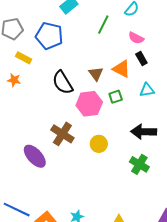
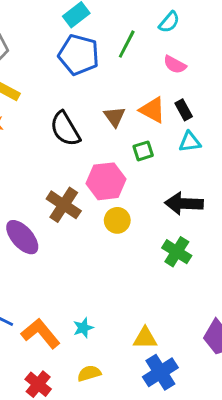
blue pentagon: (49, 36) -> (79, 55), moved
black rectangle: (141, 58) -> (184, 110), moved
pink hexagon: (89, 104) -> (106, 181), moved

